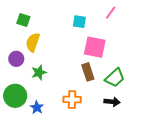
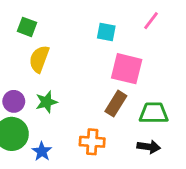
purple circle: (16, 59) -> (14, 101), moved
brown rectangle: (88, 72) -> (116, 104), turned 48
green trapezoid: (115, 78) -> (154, 113), turned -140

